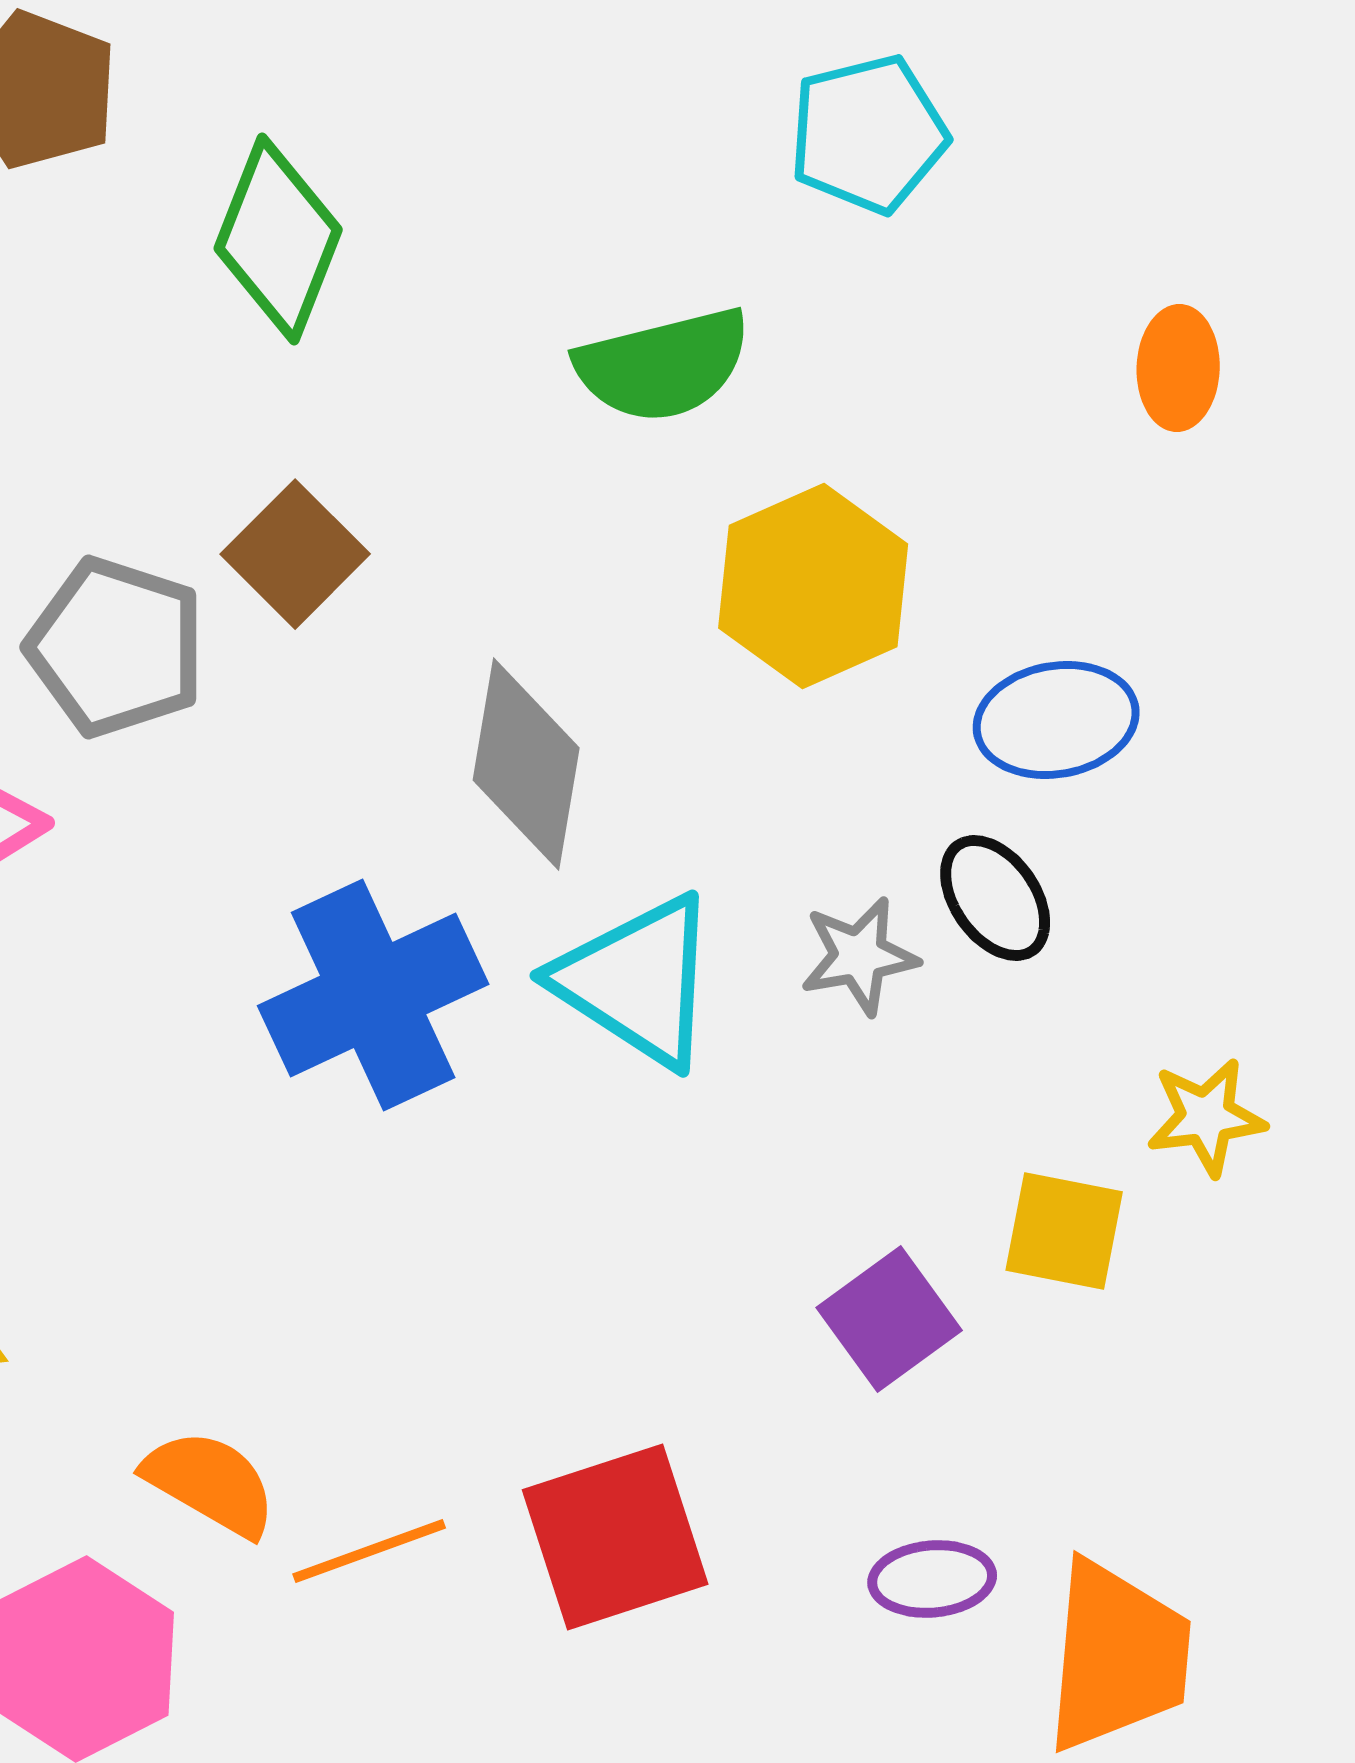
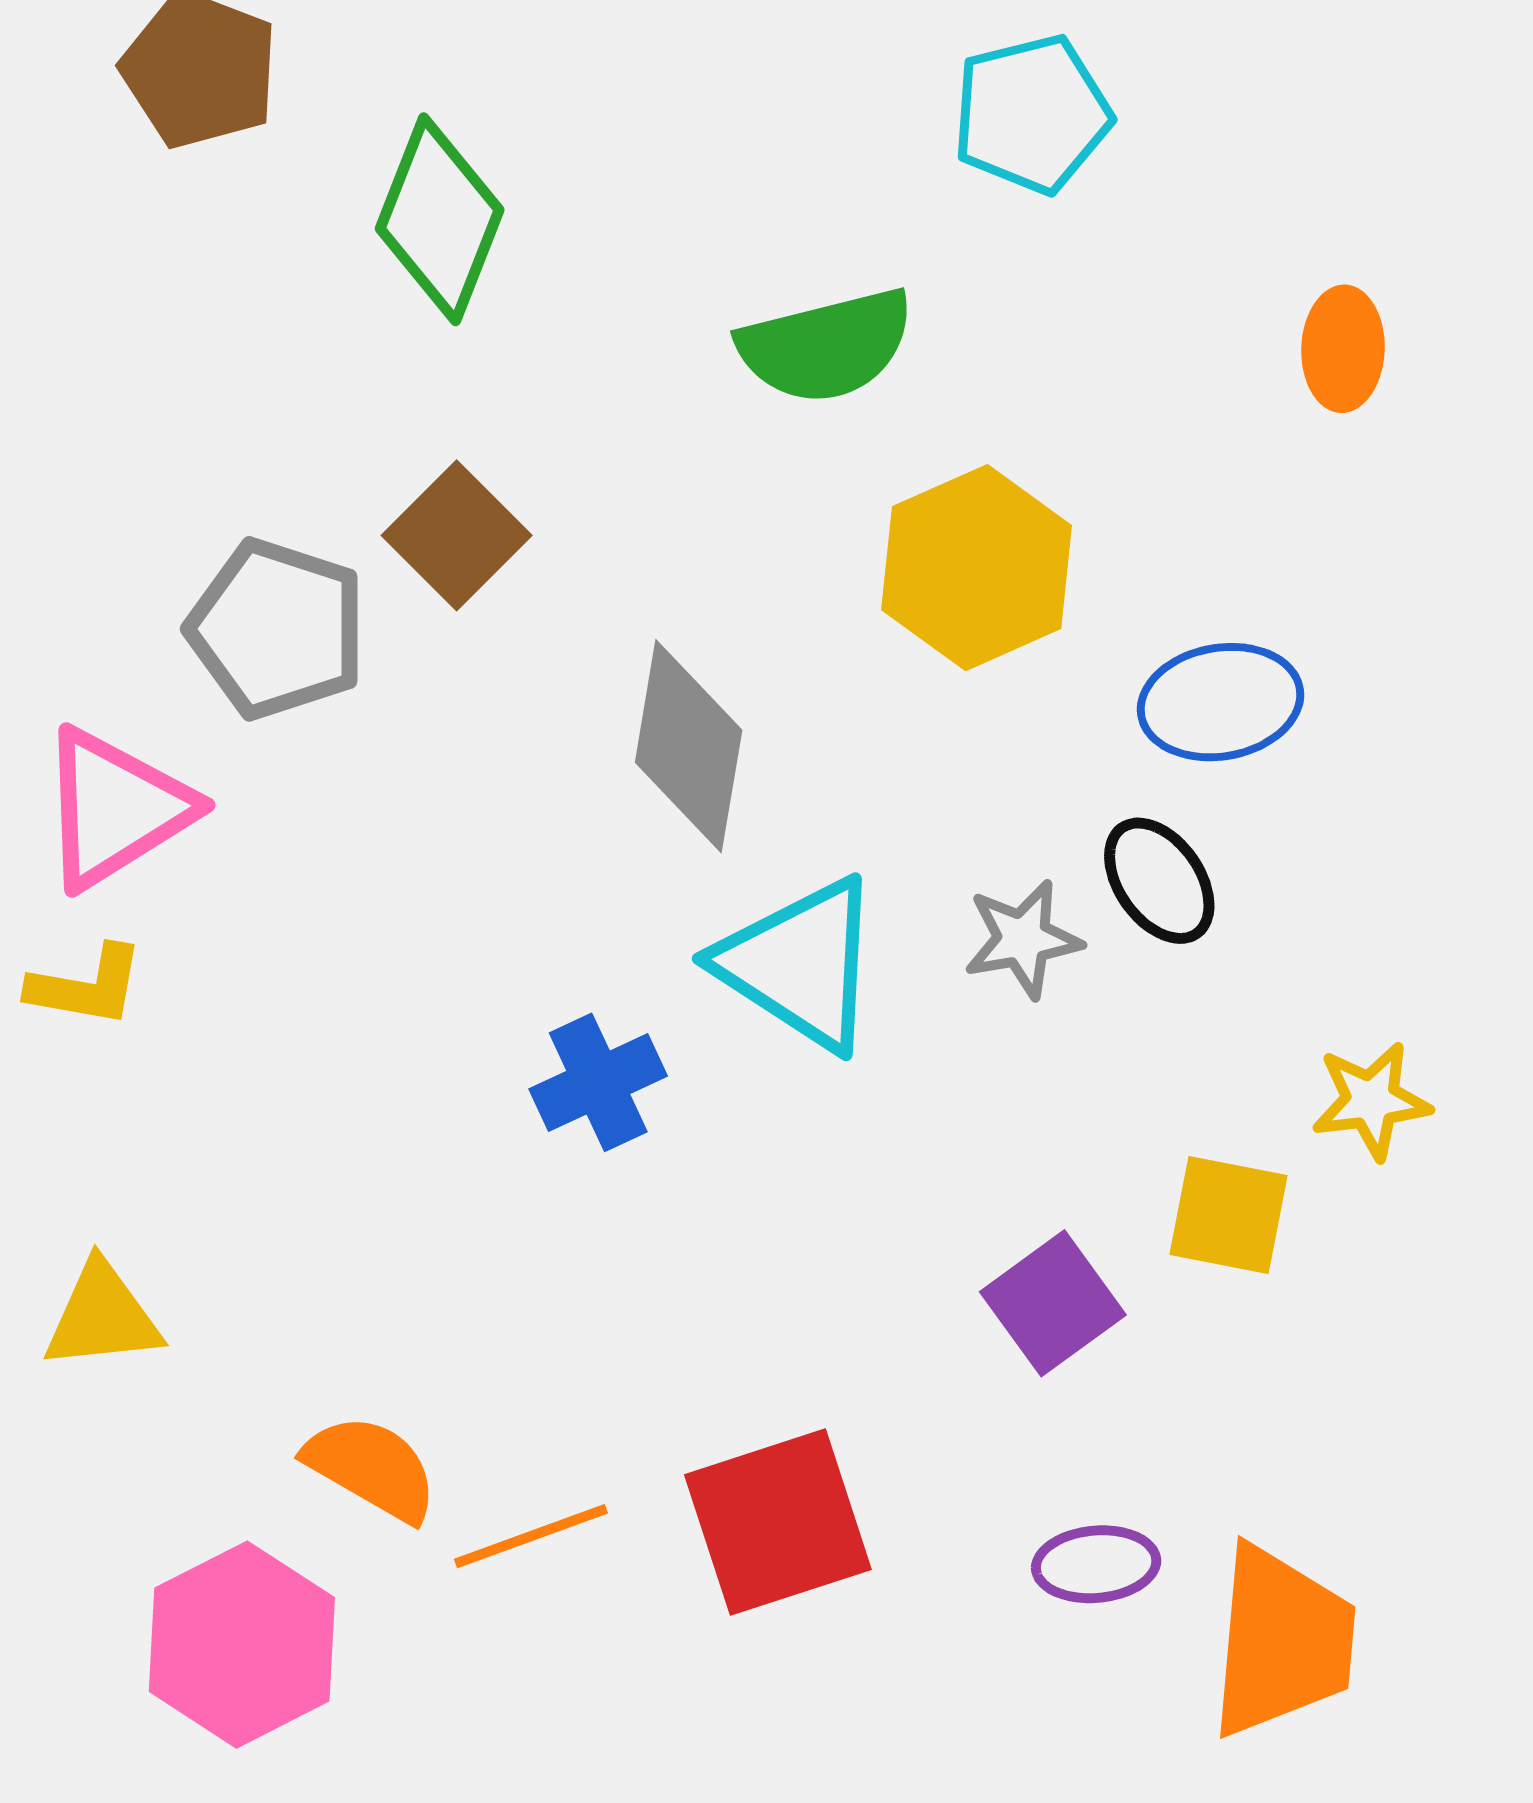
blue cross: (373, 995) -> (598, 1082), moved, size x0.6

